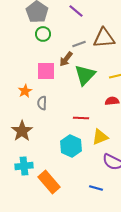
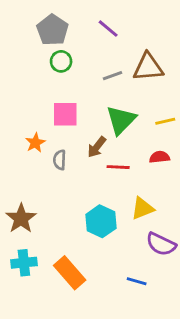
brown arrow: (66, 59) -> (97, 147), moved
red line: (81, 118) -> (118, 167), moved
brown star: (22, 131) -> (21, 218), moved
cyan cross: (24, 166) -> (24, 263), moved

